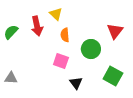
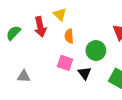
gray triangle: (11, 78) -> (24, 76), moved
black triangle: (76, 83) -> (85, 73), moved

